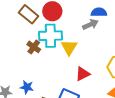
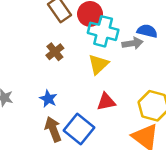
cyan cross: (50, 36) -> (103, 31), moved
blue star: (27, 87) -> (48, 99), moved

